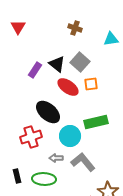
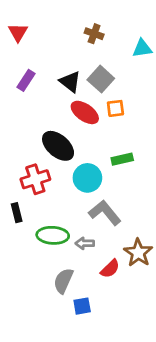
purple rectangle: (35, 70) -> (26, 80), moved
green rectangle: (96, 122) -> (122, 159), size x0.7
gray arrow: (56, 158) -> (85, 243), moved
black rectangle: (17, 176) -> (17, 213), moved

